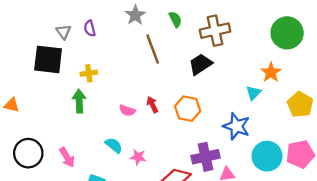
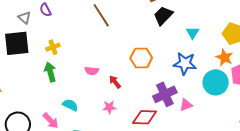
black trapezoid: (200, 64) -> (163, 16), moved
orange star: (271, 72) -> (224, 58), moved
red arrow: (152, 105) -> (115, 82), moved
cyan semicircle: (114, 145) -> (70, 105), moved

